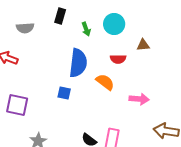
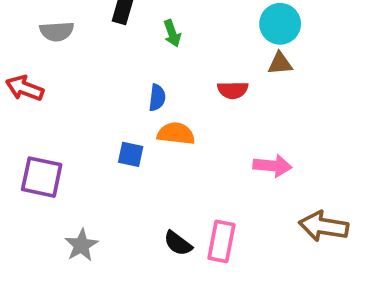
cyan circle: (114, 24) -> (280, 24), moved
blue semicircle: (78, 63) -> (157, 98), size x0.5
orange semicircle: (105, 82) -> (176, 134), moved, turned -30

